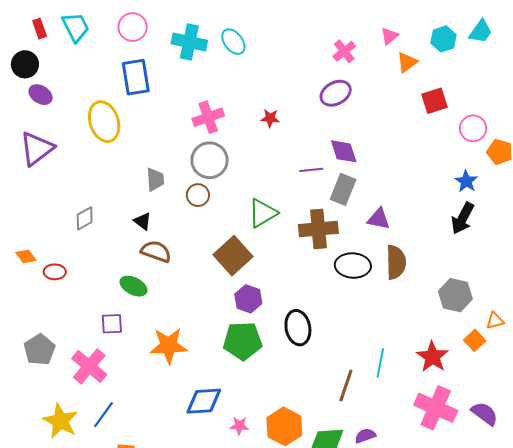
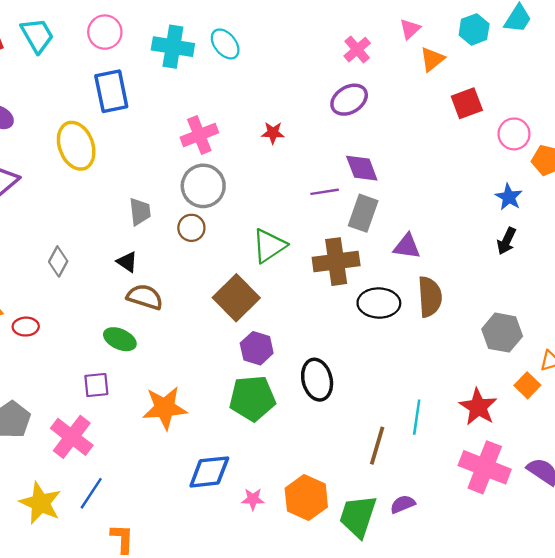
gray diamond: (85, 218) -> (58, 261), turned -30
black arrow: (463, 218) -> (506, 241), size x0.7

